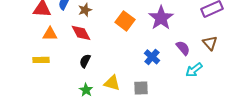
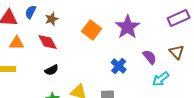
black semicircle: (85, 61) -> (52, 70), turned -144

